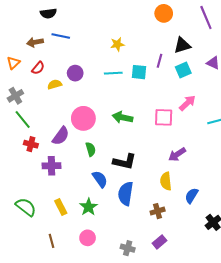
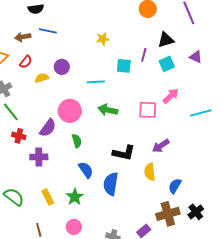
cyan line: (113, 73) -> (96, 82), moved
black L-shape: (125, 162) -> (124, 153), moved
brown cross: (158, 211) -> (168, 214), moved, size x1.6

